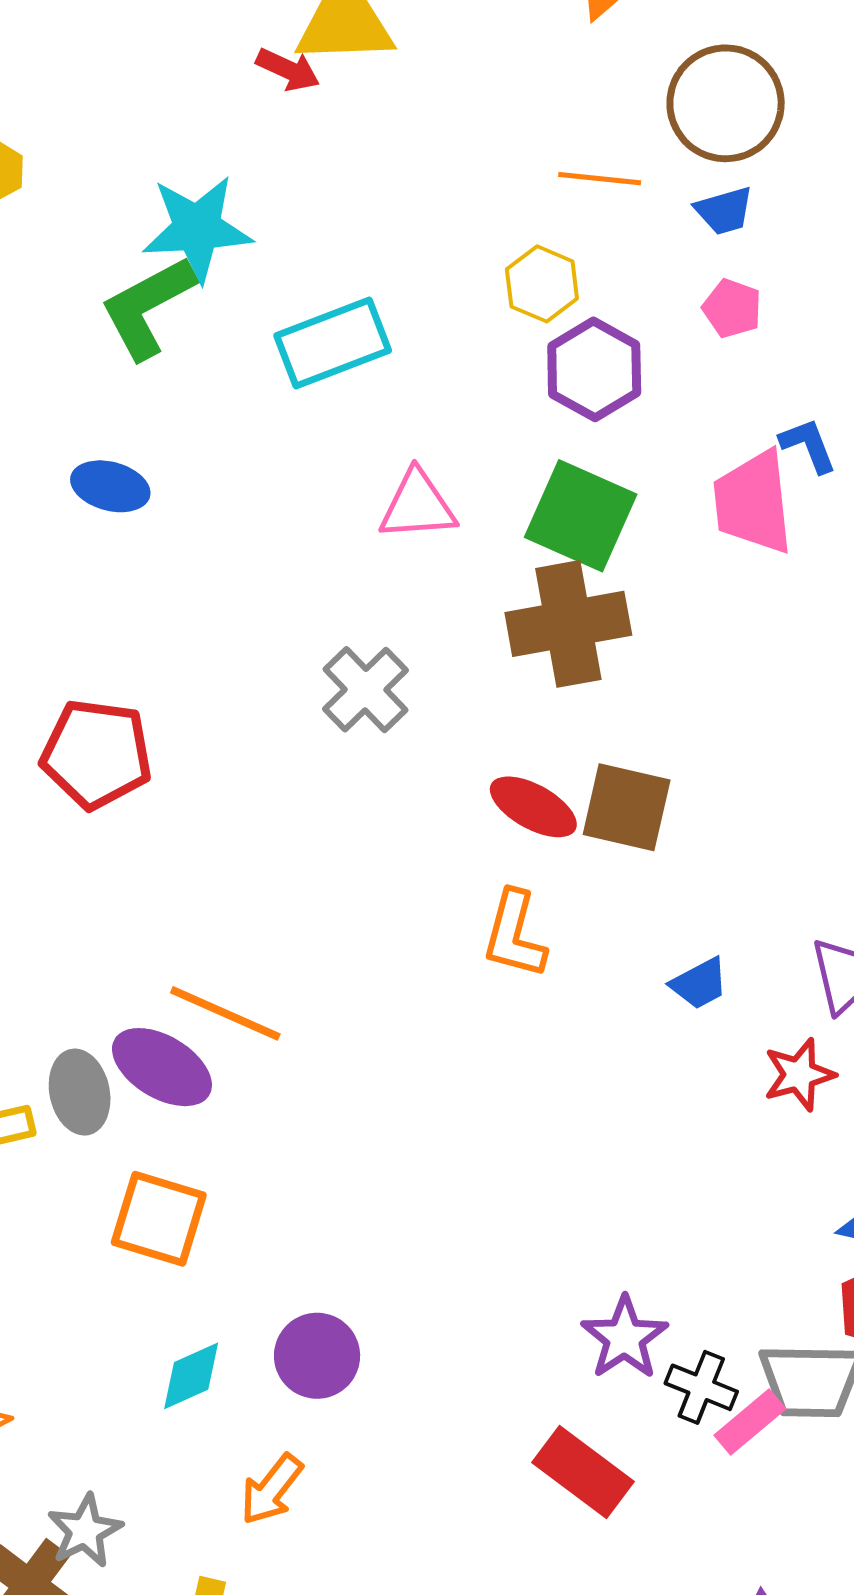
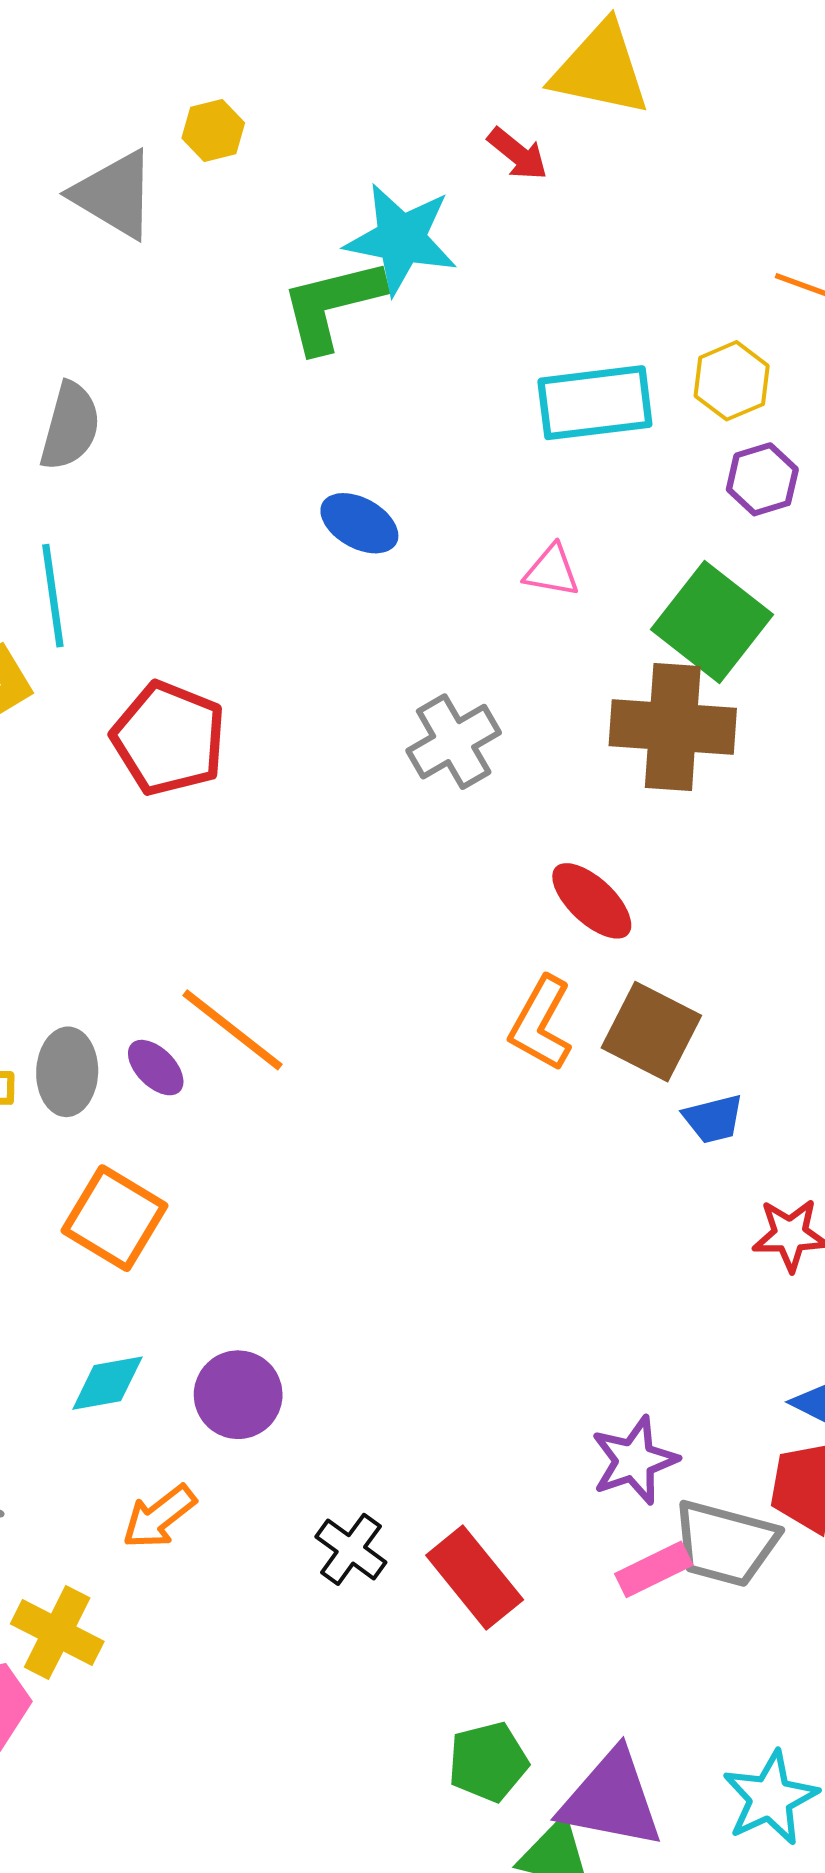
red arrow: (288, 70) -> (518, 154), moved
cyan rectangle: (333, 343) -> (595, 403), moved
purple hexagon: (594, 369) -> (762, 479), size x0.7
blue ellipse: (110, 486) -> (359, 523), moved
pink triangle: (417, 505) -> (552, 571), size x0.7
brown square: (627, 807) -> (651, 1032), moved
purple ellipse: (162, 1067) -> (156, 1068), size x0.6
purple star: (625, 1338) -> (634, 1460), moved
black cross: (701, 1387) -> (351, 1549), moved

